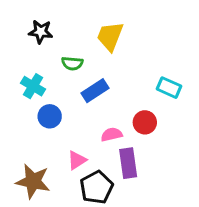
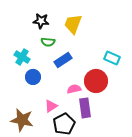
black star: (41, 32) -> (41, 21), moved
red circle: (145, 122) -> (96, 81), size x1.5

